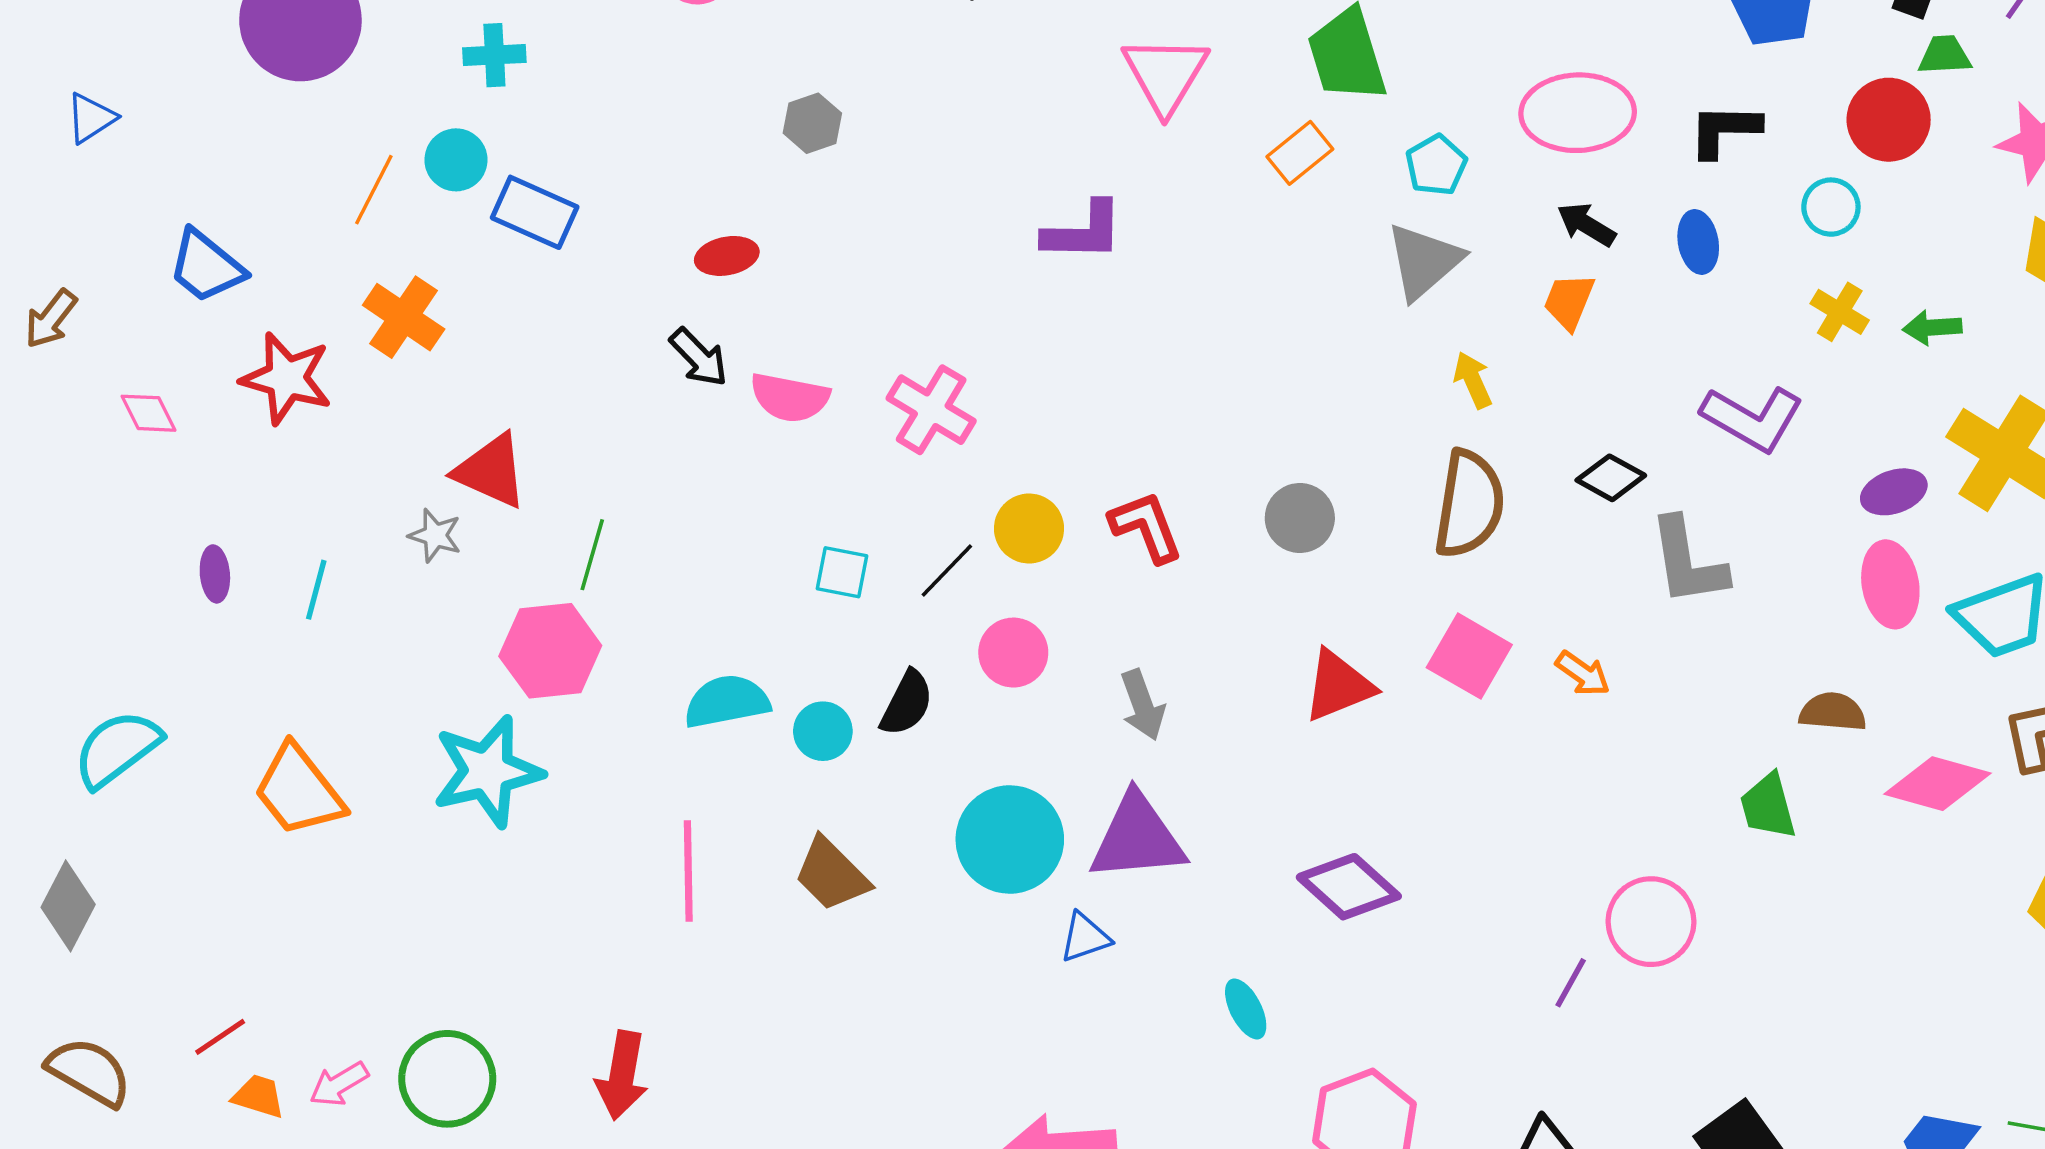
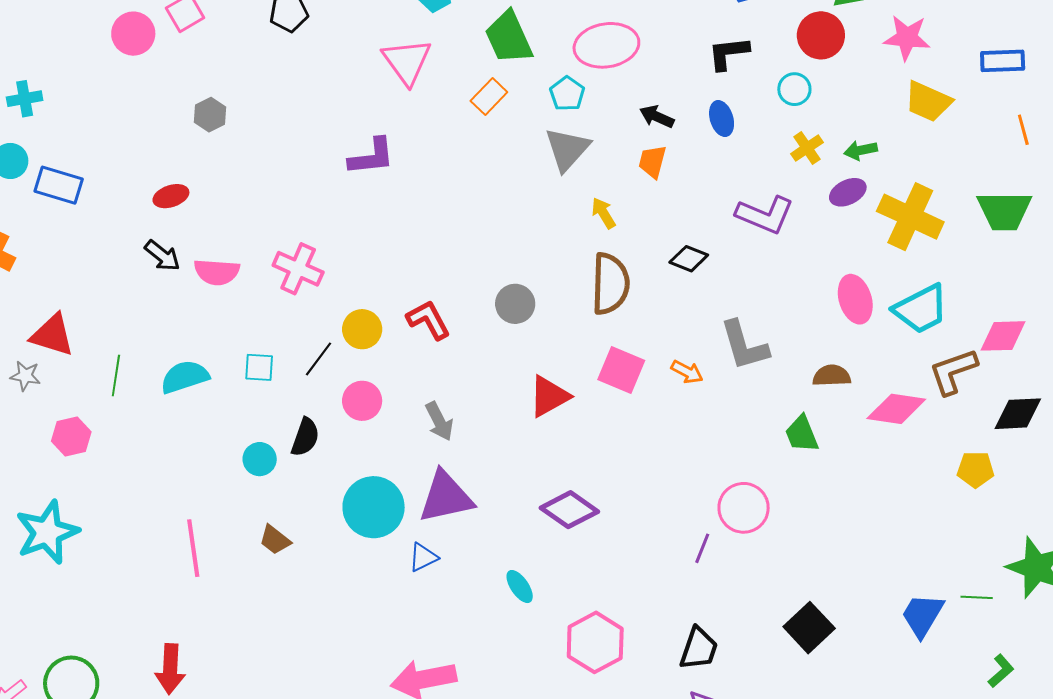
pink ellipse: (1578, 113) -> (606, 45), moved
yellow cross: (1840, 312) -> (807, 148), turned 32
purple ellipse: (1894, 492) -> (848, 192), moved
gray L-shape: (1688, 562) -> (744, 345), moved
pink hexagon: (550, 651) -> (71, 437), moved, size x0.7
cyan semicircle: (727, 701) -> (185, 377), moved
cyan star: (487, 771) -> (47, 532), moved
brown trapezoid: (832, 874) -> (275, 540), size x0.7

